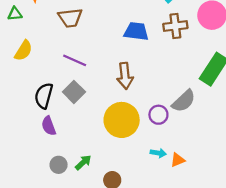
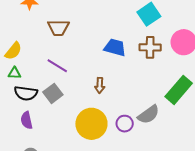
green triangle: (15, 14) -> (14, 73), moved
brown arrow: (125, 76) -> (100, 85), size x0.7
black semicircle: (44, 96) -> (26, 93), turned -105

